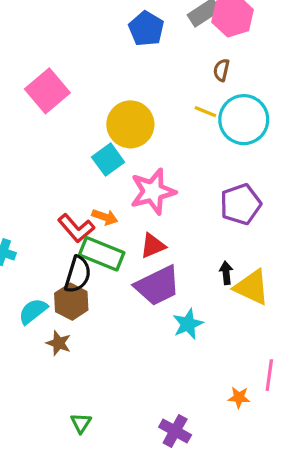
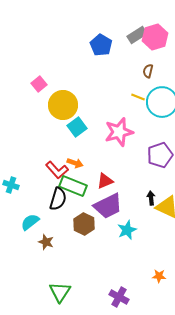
pink square: (47, 91) -> (39, 84), size x0.6
yellow circle: (130, 124) -> (63, 105), moved
pink star: (153, 191) -> (119, 132), moved
brown hexagon: (71, 302) -> (84, 224), moved
green triangle: (81, 423) -> (60, 292), size x1.6

